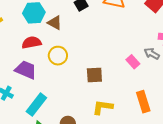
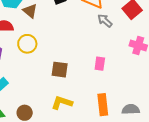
gray arrow: (152, 54) -> (105, 21), moved
pink rectangle: (133, 62) -> (100, 64), turned 40

